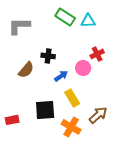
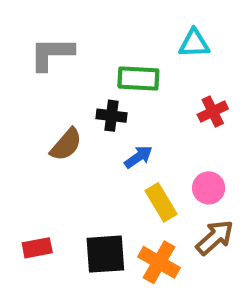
green rectangle: (65, 17) -> (138, 78), moved, turned -30
pink circle: (83, 68) -> (209, 188), moved
black square: (45, 110) -> (105, 254), moved

